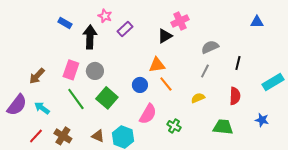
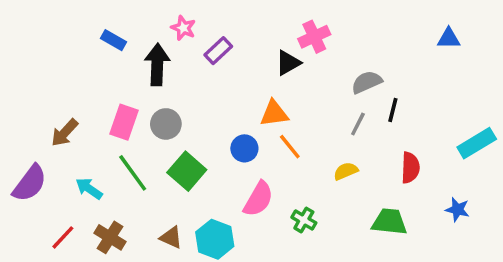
black line: (238, 63) -> (393, 110), moved
cyan arrow: (42, 108) -> (89, 189), moved

